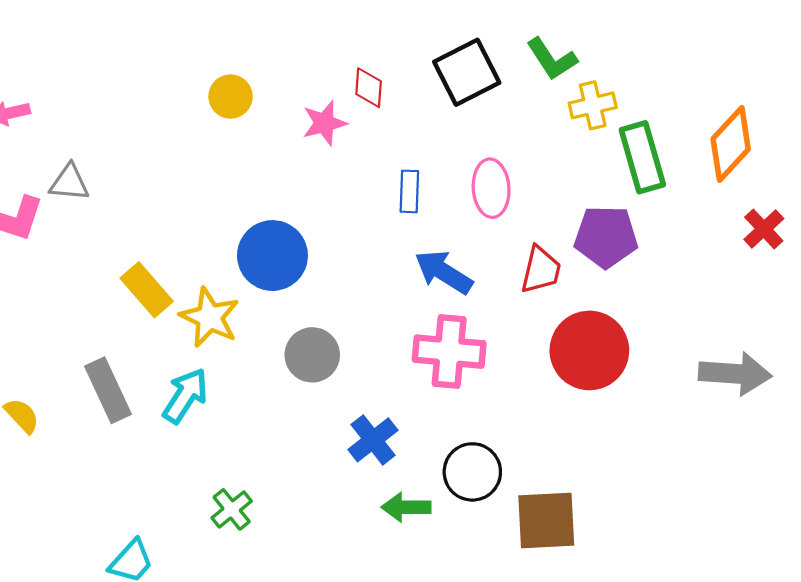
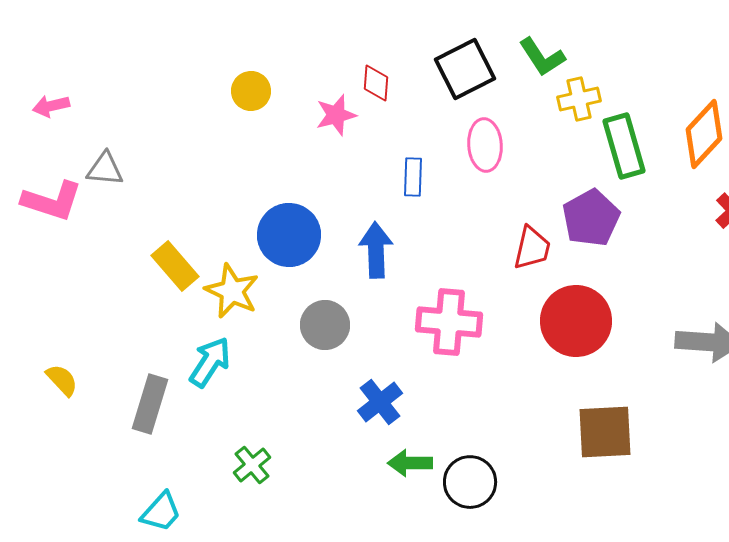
pink ellipse: (491, 188) -> (485, 145), moved
purple pentagon: (606, 237) -> (591, 218), turned -30
blue arrow: (444, 272) -> (376, 250), moved, turned 56
gray rectangle: (108, 390) -> (150, 404), moved, turned 42
black circle: (472, 472) -> (470, 482), moved
brown square: (546, 520) -> (605, 432), moved

